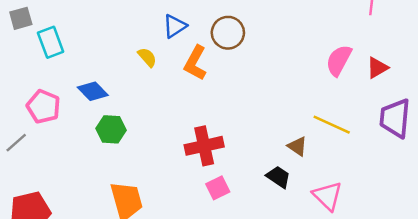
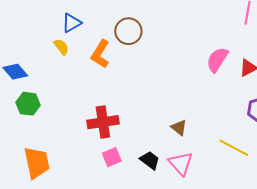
blue triangle: (175, 26) -> (71, 23), moved
yellow line: (332, 125) -> (234, 148), moved
black trapezoid: (278, 177) -> (150, 160), moved
pink triangle: (327, 196) -> (181, 163), moved

